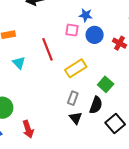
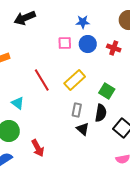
blue star: (86, 15) -> (83, 22), moved
red line: (48, 49) -> (42, 80), moved
cyan triangle: (19, 63) -> (18, 103), moved

